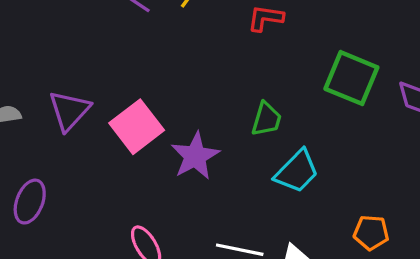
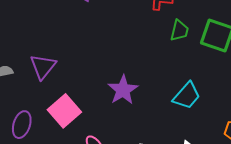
green trapezoid: (266, 119) -> (179, 31), moved
pink square: (137, 127) -> (64, 111), moved

